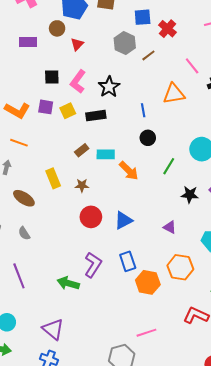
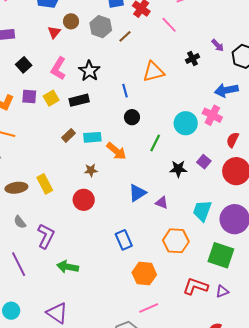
brown circle: (57, 28) -> (71, 21), moved
pink line: (192, 66) -> (169, 25), moved
black square: (52, 77) -> (24, 65), moved, turned -35
yellow rectangle: (53, 178) -> (45, 184), moved
brown star: (82, 185) -> (91, 170), moved
brown ellipse: (24, 198) -> (16, 188), turned -35
blue triangle: (123, 220) -> (137, 193), moved
purple L-shape: (93, 265) -> (46, 236), moved
orange hexagon: (148, 282) -> (144, 274), moved

